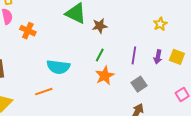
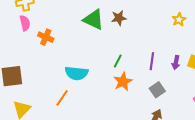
yellow star: (160, 24) -> (179, 20), moved
brown star: (100, 26) -> (119, 18), moved
orange line: (44, 92) -> (62, 98), turned -36

